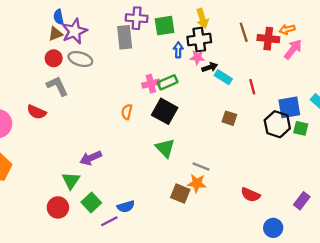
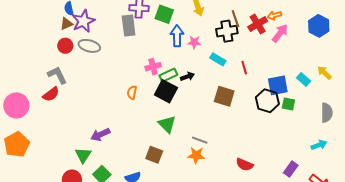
green square: (165, 26) -> (164, 14), turned 30
red cross: (268, 39) -> (258, 24), turned -36
black cross: (199, 40) -> (227, 31), moved
blue arrow: (178, 50) -> (177, 36), size x1.5
black arrow: (210, 67) -> (187, 76), moved
green rectangle: (168, 82) -> (168, 75), moved
gray L-shape: (57, 86) -> (57, 75), moved
red semicircle: (37, 112) -> (51, 94), turned -60
brown square: (229, 118) -> (224, 96), size x1.5
brown square: (180, 194) -> (154, 155), moved

